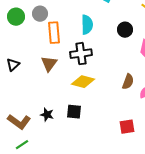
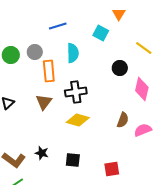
cyan semicircle: (87, 25) -> (73, 53), moved
black square: (74, 112) -> (73, 160), moved
red square: (127, 127) -> (112, 169), moved

